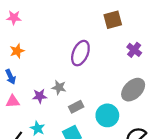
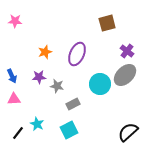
orange star: (17, 51) -> (45, 52), moved
gray ellipse: (133, 90) -> (125, 75), moved
purple star: (40, 96) -> (39, 77), moved
cyan circle: (107, 115) -> (100, 84), moved

